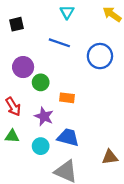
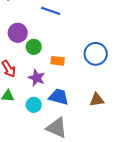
blue circle: (100, 56) -> (96, 54), moved
brown triangle: (110, 157) -> (97, 100), moved

